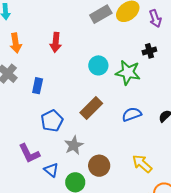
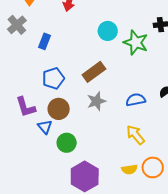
blue semicircle: (132, 114) -> (136, 100), moved
gray star: (74, 145) -> (96, 101), moved
brown circle: (99, 166) -> (59, 109), moved

